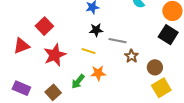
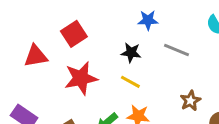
black star: (96, 30) -> (131, 53), moved
gray line: (118, 41) -> (177, 50), moved

